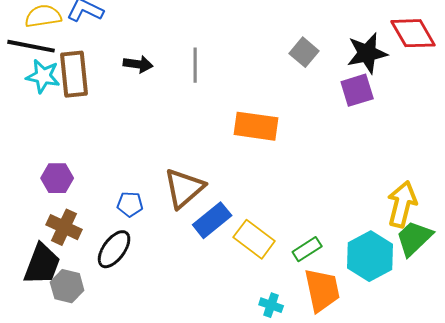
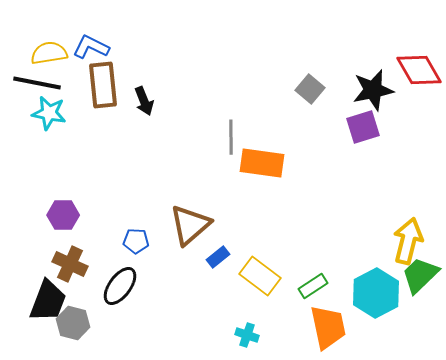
black arrow: (138, 64) -> (144, 101), turned 60
gray line: (195, 65) -> (231, 137), moved
brown rectangle: (74, 74) -> (103, 85), moved
blue rectangle: (212, 220) -> (218, 257), size x0.6
cyan cross: (271, 305) -> (247, 335), moved

